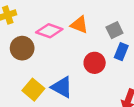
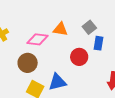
brown circle: (22, 48) -> (28, 63), moved
blue triangle: (62, 87) -> (57, 82), turned -30

